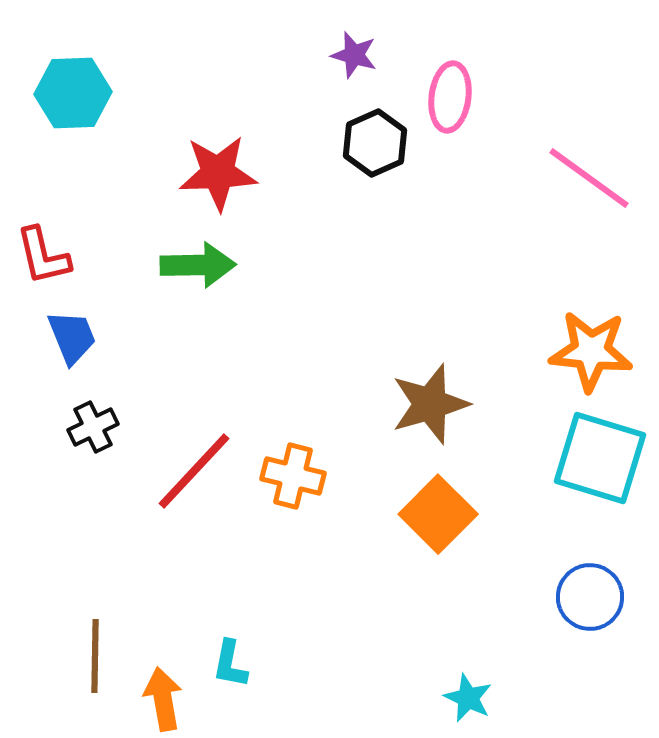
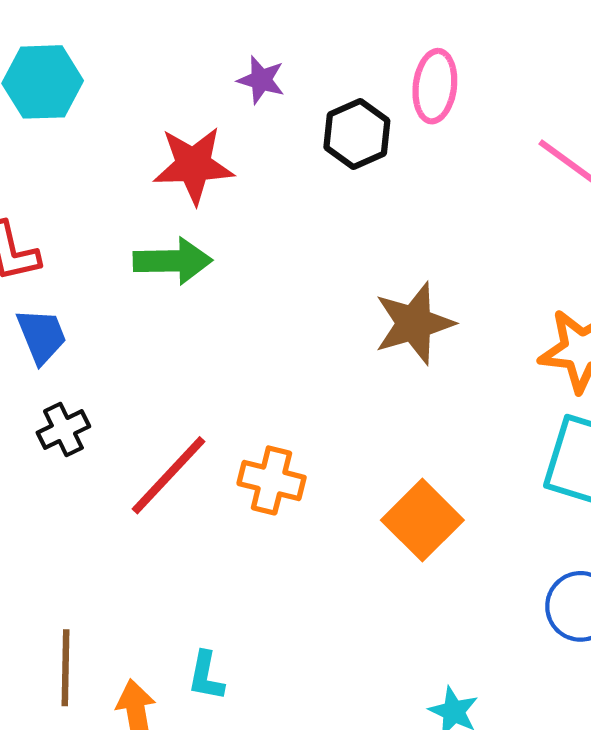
purple star: (354, 55) -> (261, 80), moved
brown star: (430, 404) -> (414, 323), moved

